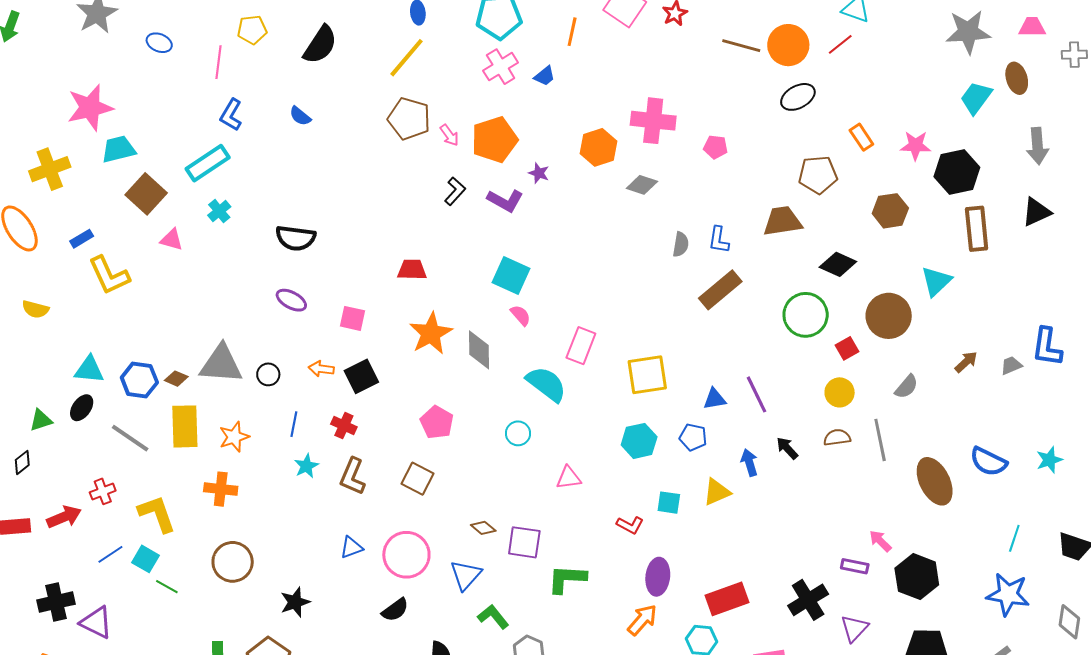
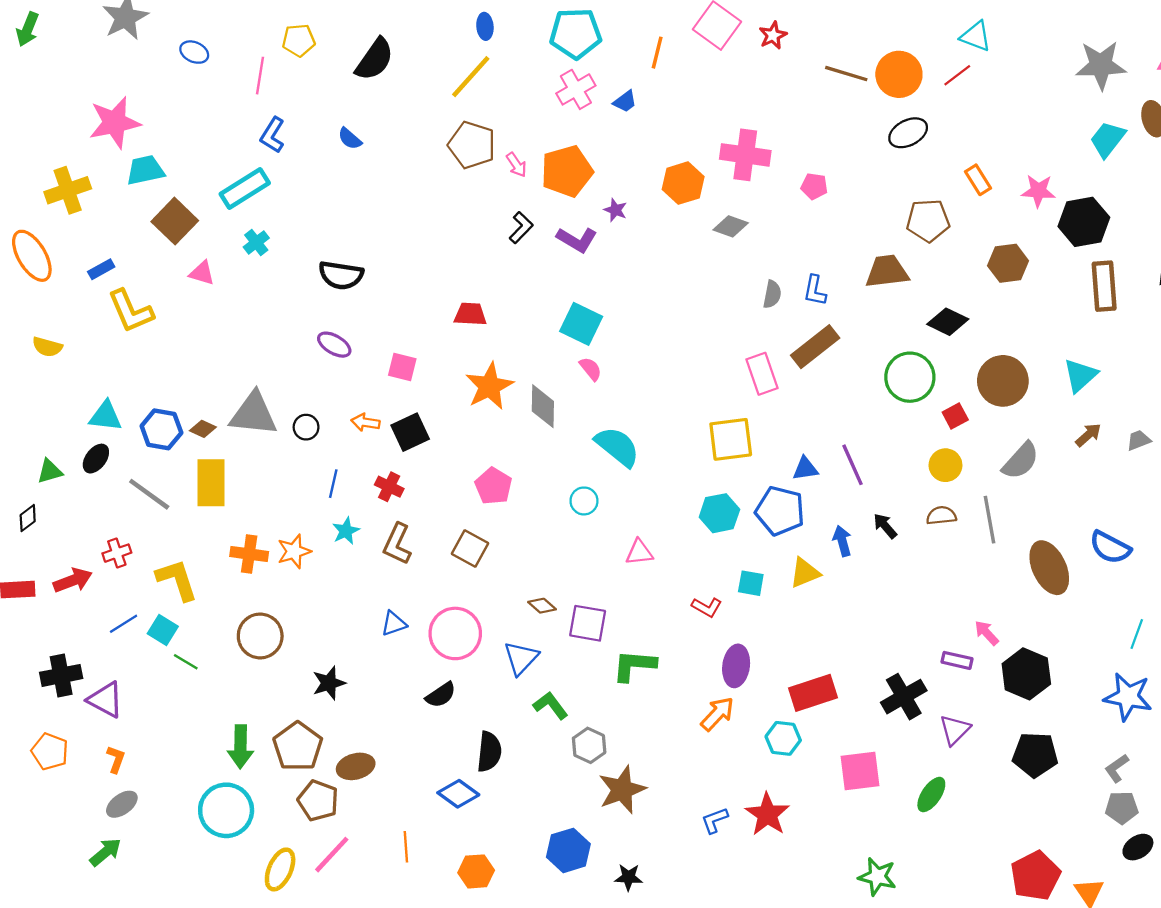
cyan triangle: (936, 281) -> (1080, 375), moved
pink rectangle: (581, 346) -> (762, 374), moved, turned -42
gray semicircle: (906, 387) -> (1021, 461), size x1.4
orange star: (234, 437) -> (294, 551), moved
blue pentagon: (693, 437) -> (780, 511), size x1.6

